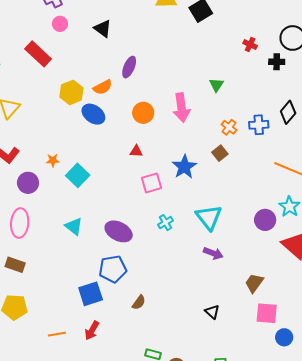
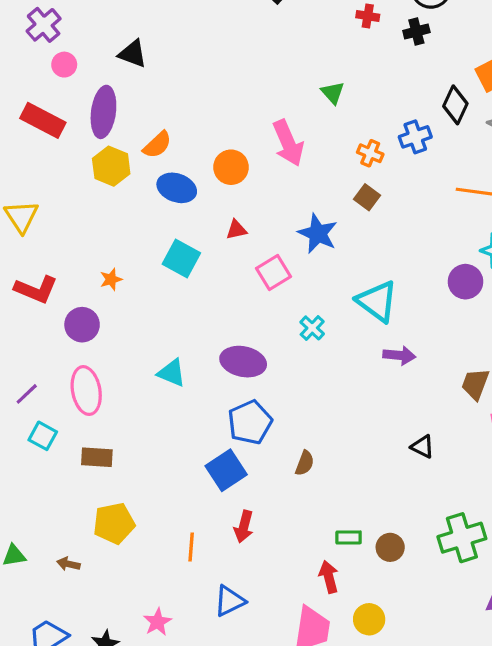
purple ellipse: (129, 67) -> (103, 112), moved, size x1.4
blue ellipse: (93, 114) -> (177, 188), moved
cyan square: (78, 175) -> (181, 259), moved
orange line: (57, 334) -> (191, 547), turned -60

